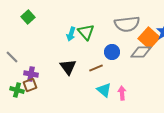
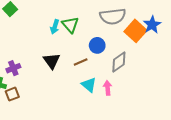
gray diamond: (141, 52) -> (119, 62), moved, turned -35
purple cross: (31, 74) -> (13, 68), turned -32
brown square: (30, 85) -> (12, 94), moved

